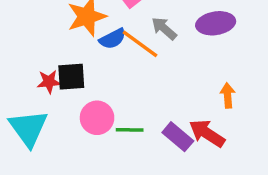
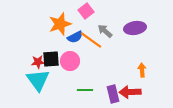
pink circle: (97, 118) -> (70, 61), moved
cyan triangle: (28, 128) -> (38, 80), moved
red arrow: (207, 133) -> (130, 92), turned -35
purple rectangle: (178, 137) -> (113, 94), turned 36

